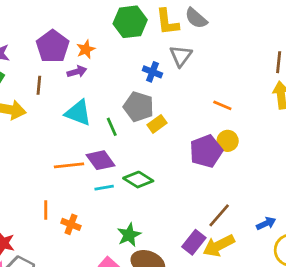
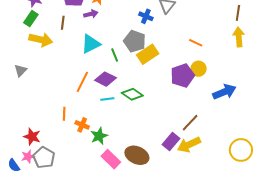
cyan triangle: (78, 113) -> (91, 44), turned -50
yellow rectangle: (157, 124) -> (148, 54), size x1.5
purple diamond: (100, 160) -> (105, 79), turned -30
orange line: (69, 165) -> (82, 82), turned -60
blue arrow: (266, 223) -> (224, 92), moved, size x1.6
green star: (129, 235) -> (99, 136), moved

